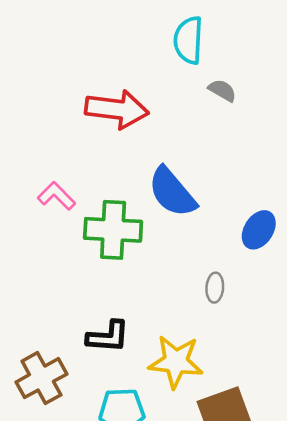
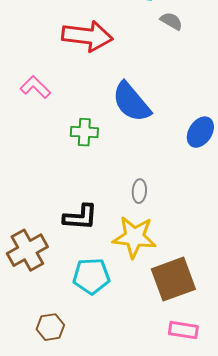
pink L-shape: (57, 196) -> (35, 87), moved
green cross: (113, 230) -> (84, 132), size x0.6
gray ellipse: (215, 288) -> (139, 191), moved

